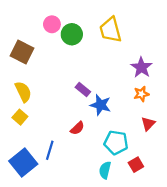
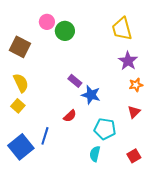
yellow trapezoid: (110, 30) -> (122, 29), moved
orange star: (141, 94) -> (136, 85), moved
red square: (136, 165) -> (134, 156), moved

